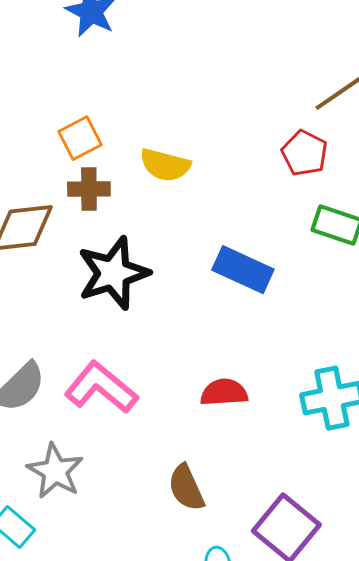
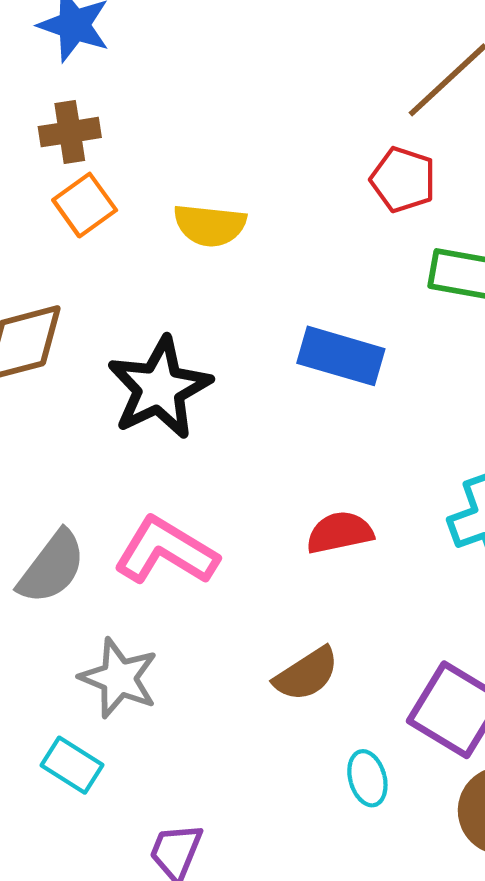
brown cross: (89, 189) -> (70, 132), moved
brown semicircle: (186, 488) -> (306, 674), turned -90

